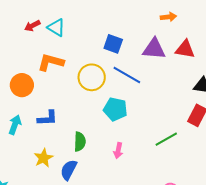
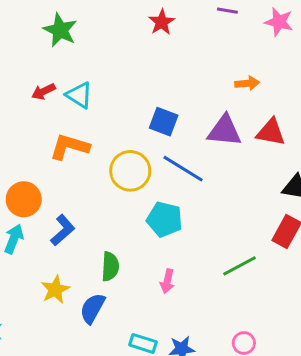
orange circle: (22, 85) -> (24, 199), moved
blue L-shape: (47, 118) -> (63, 230), turned -40

